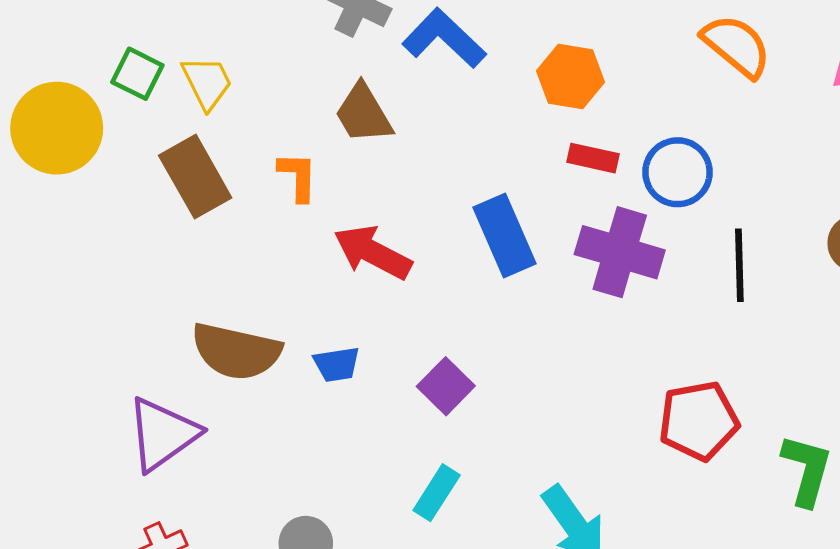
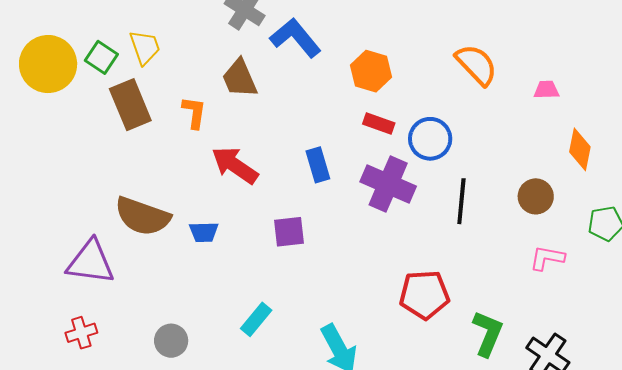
green square: (137, 74) -> (101, 57), moved
blue rectangle: (505, 236) -> (318, 165), size x0.7
purple square: (446, 386) -> (289, 232), moved, turned 32
purple triangle: (163, 434) -> (90, 262), turned 36

